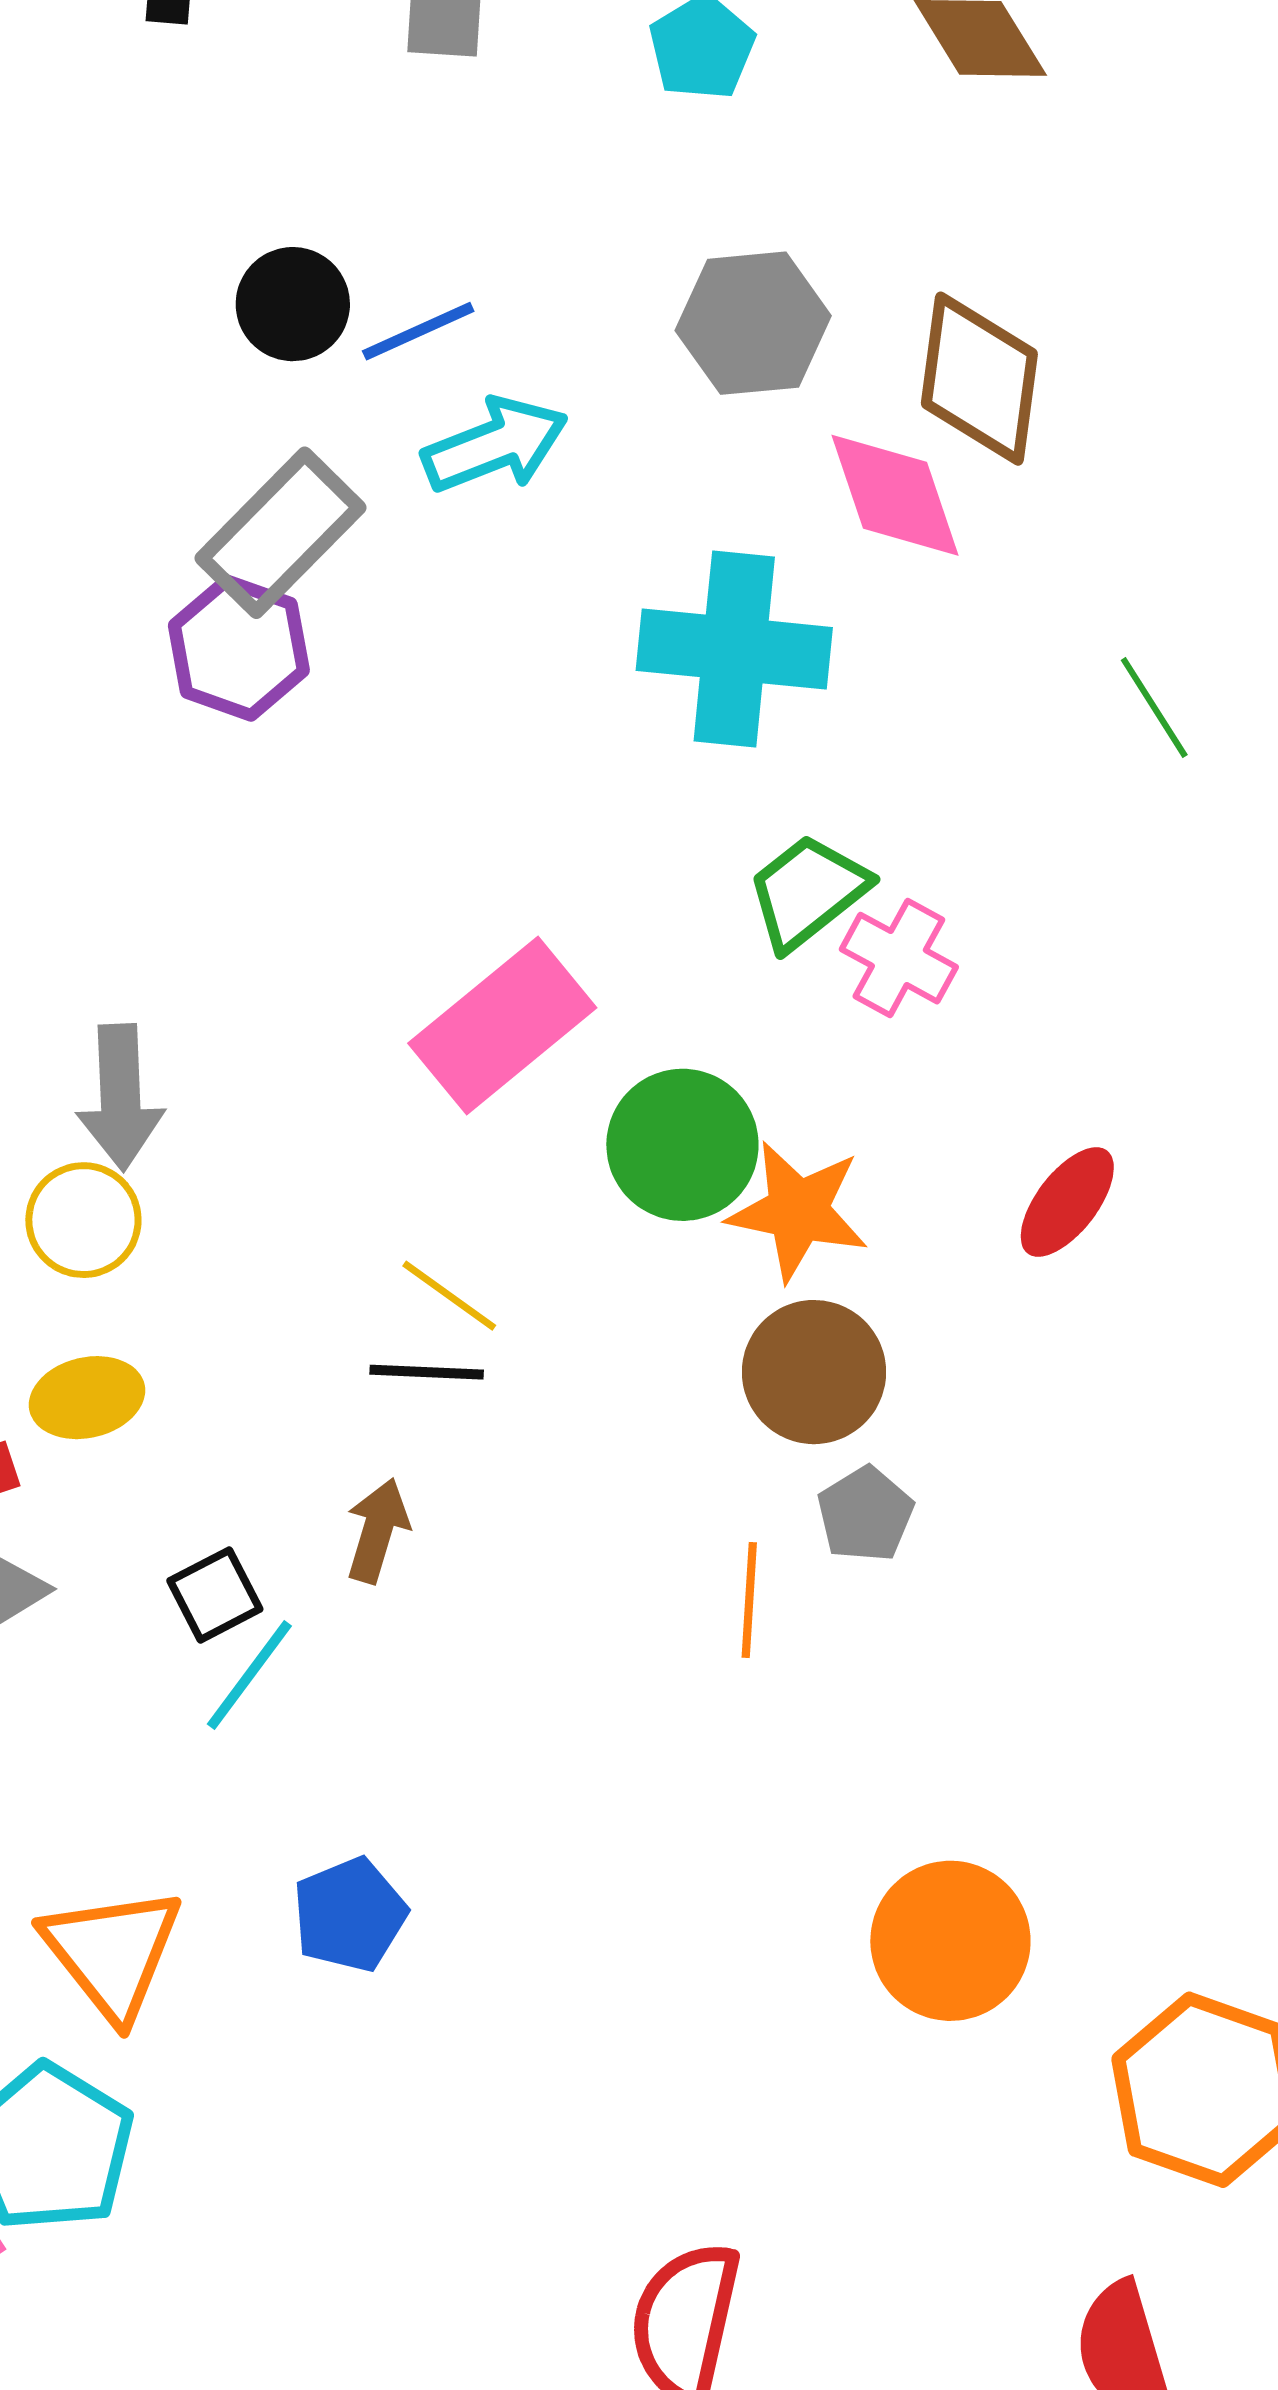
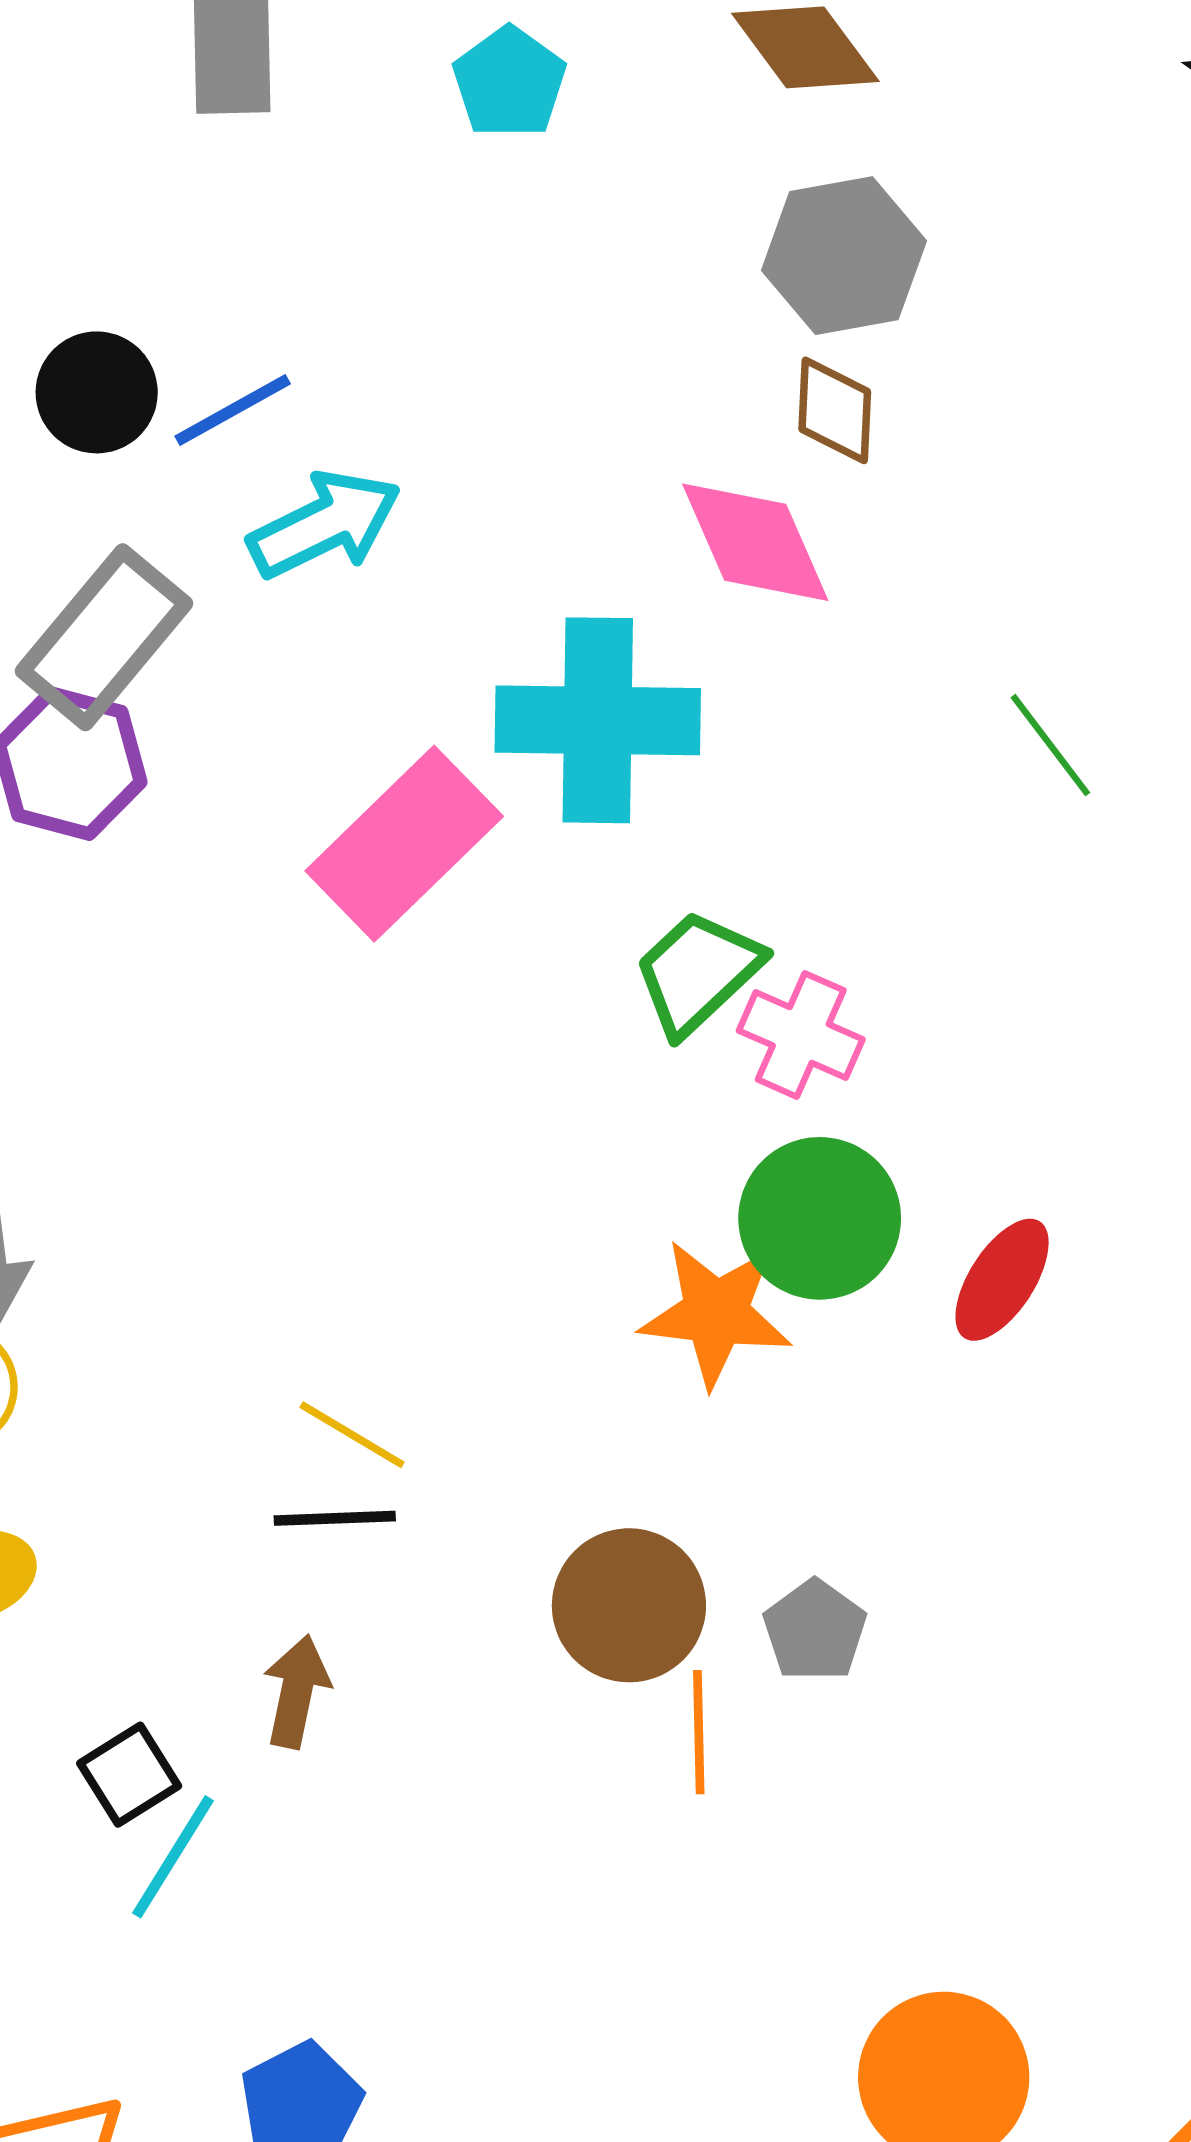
gray hexagon: (753, 323) -> (844, 256), moved
brown diamond: (979, 379) -> (835, 410), size x0.6
pink rectangle: (502, 1026) -> (404, 844), moved
green circle: (682, 1145) -> (820, 1218), moved
brown circle: (814, 1372) -> (629, 1605), moved

